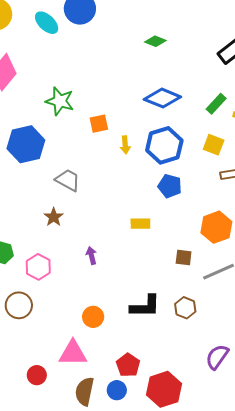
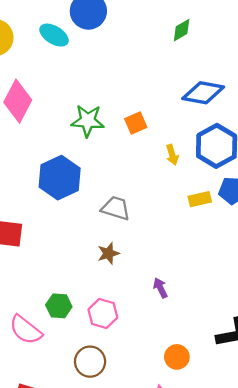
green diamond: (155, 41) -> (182, 30), turned -40
orange square: (99, 124) -> (136, 123), moved
brown star: (54, 217) -> (108, 253), turned 30
yellow rectangle: (140, 224) -> (200, 199), moved

